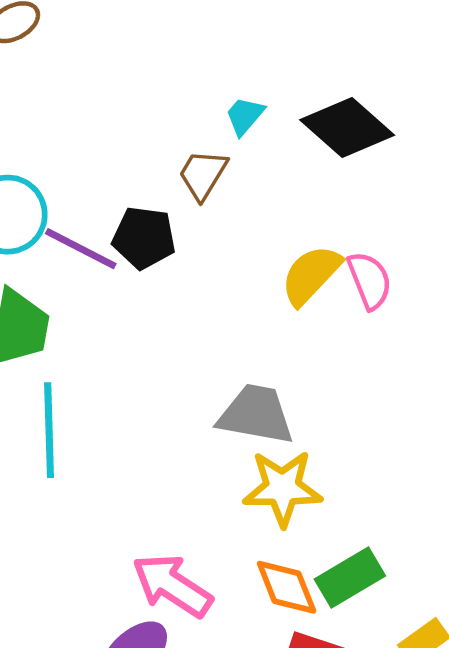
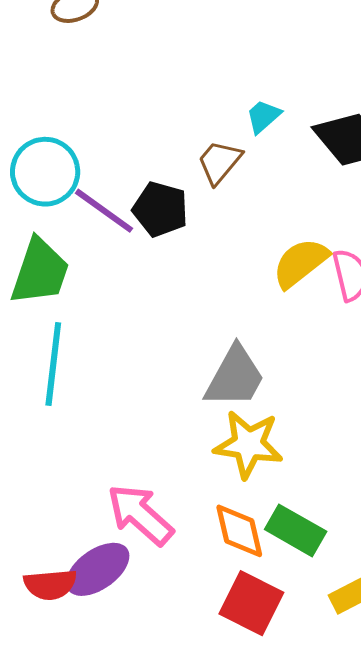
gray trapezoid: (256, 414) -> (235, 377), turned 100
green rectangle: (350, 577) -> (296, 530), turned 52

